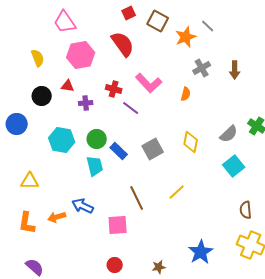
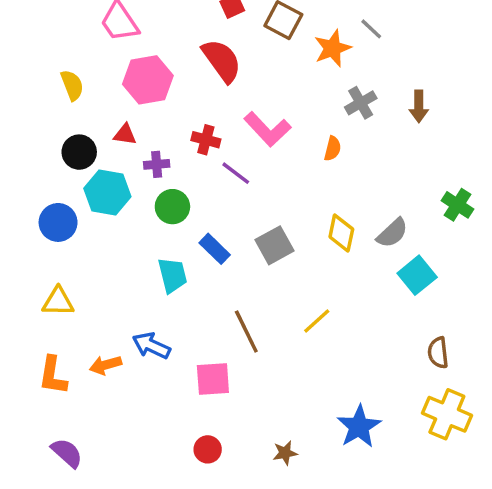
blue circle: (17, 124) -> (58, 222), moved
gray semicircle: (229, 134) -> (392, 233), moved
green circle: (97, 139) -> (172, 207), moved
cyan hexagon: (62, 140) -> (107, 193), moved

